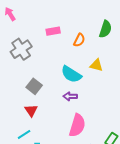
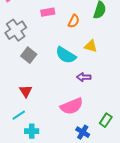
gray square: (34, 86) -> (29, 55), moved
purple arrow: (70, 96) -> (84, 77), moved
pink semicircle: (77, 125) -> (72, 106), turned 50

